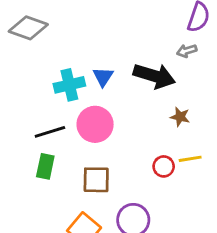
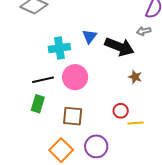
blue triangle: (103, 77) -> (90, 36), moved
yellow line: (190, 159) -> (136, 123), moved

